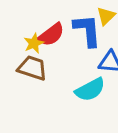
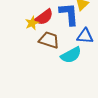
brown trapezoid: (32, 68) -> (49, 40), moved

